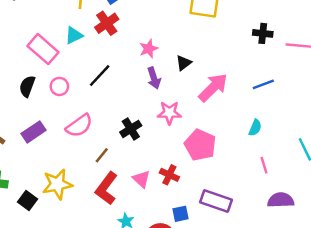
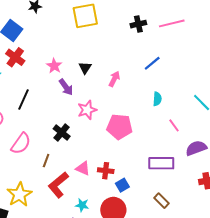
pink arrow: (213, 87) -> (114, 79), size x0.6
red cross: (169, 175) -> (106, 171), moved
red L-shape: (106, 188) -> (58, 185), turned 32
purple rectangle: (216, 201) -> (161, 163), moved

